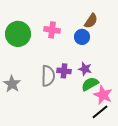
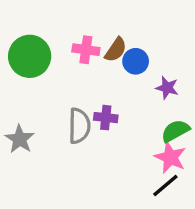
brown semicircle: (91, 21) -> (116, 50), moved
purple star: (85, 69) -> (167, 88), moved
green semicircle: (90, 84) -> (175, 131), moved

